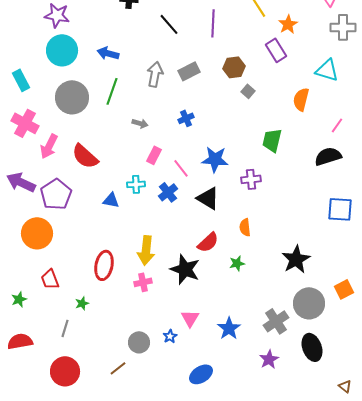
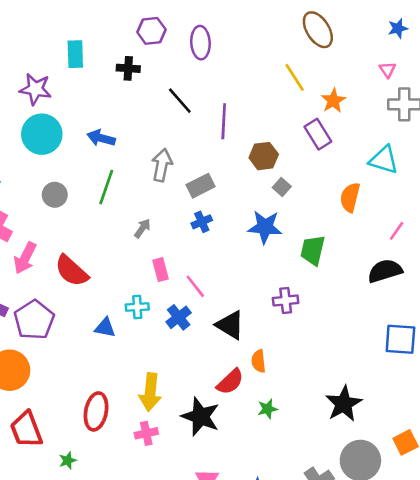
purple line: (213, 23) -> (224, 121), moved
gray rectangle: (189, 71) -> (200, 186), moved
gray circle: (72, 97) -> (55, 195), size x0.6
gray arrow: (140, 123) -> (142, 228), turned -70
pink rectangle: (154, 155) -> (160, 270), turned -42
blue star: (215, 159) -> (265, 227), moved
orange semicircle: (245, 227) -> (259, 361), moved
red trapezoid: (50, 279) -> (26, 429), size x1.4

